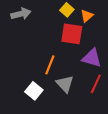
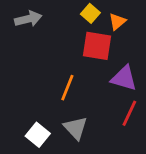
gray triangle: (65, 84) -> (75, 128), moved
white square: (34, 91) -> (38, 135), moved

